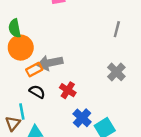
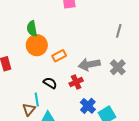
gray arrow: (50, 63) -> (89, 64), moved
orange rectangle: (34, 70) -> (59, 56), moved
red cross: (68, 90) -> (76, 82), turned 32

